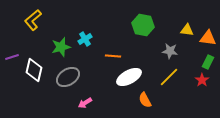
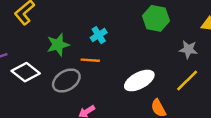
cyan cross: (85, 39) -> (99, 35), moved
orange line: (113, 56) -> (90, 60), moved
white diamond: (34, 70) -> (26, 72), turned -65

